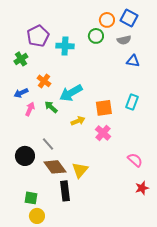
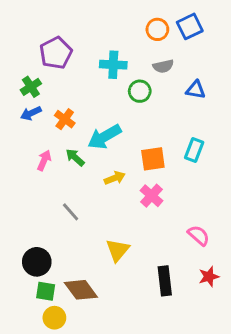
blue square: (129, 18) -> (190, 26), turned 36
green circle: (96, 36) -> (140, 91), moved
gray semicircle: (124, 40) -> (163, 66), moved
cyan cross: (65, 46) -> (113, 65), moved
blue arrow: (21, 93) -> (31, 113), moved
black circle: (25, 156) -> (37, 262), moved
brown diamond: (55, 167) -> (81, 290), moved
black rectangle: (65, 191) -> (165, 281), moved

